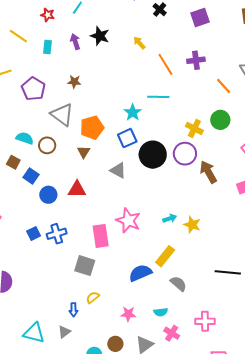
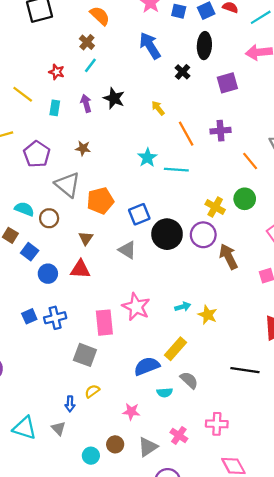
cyan star: (133, 112) -> (147, 158), moved
brown triangle: (84, 152) -> (86, 238), moved
cyan semicircle: (161, 312) -> (165, 393), moved
gray triangle: (64, 332) -> (59, 428), turned -40

